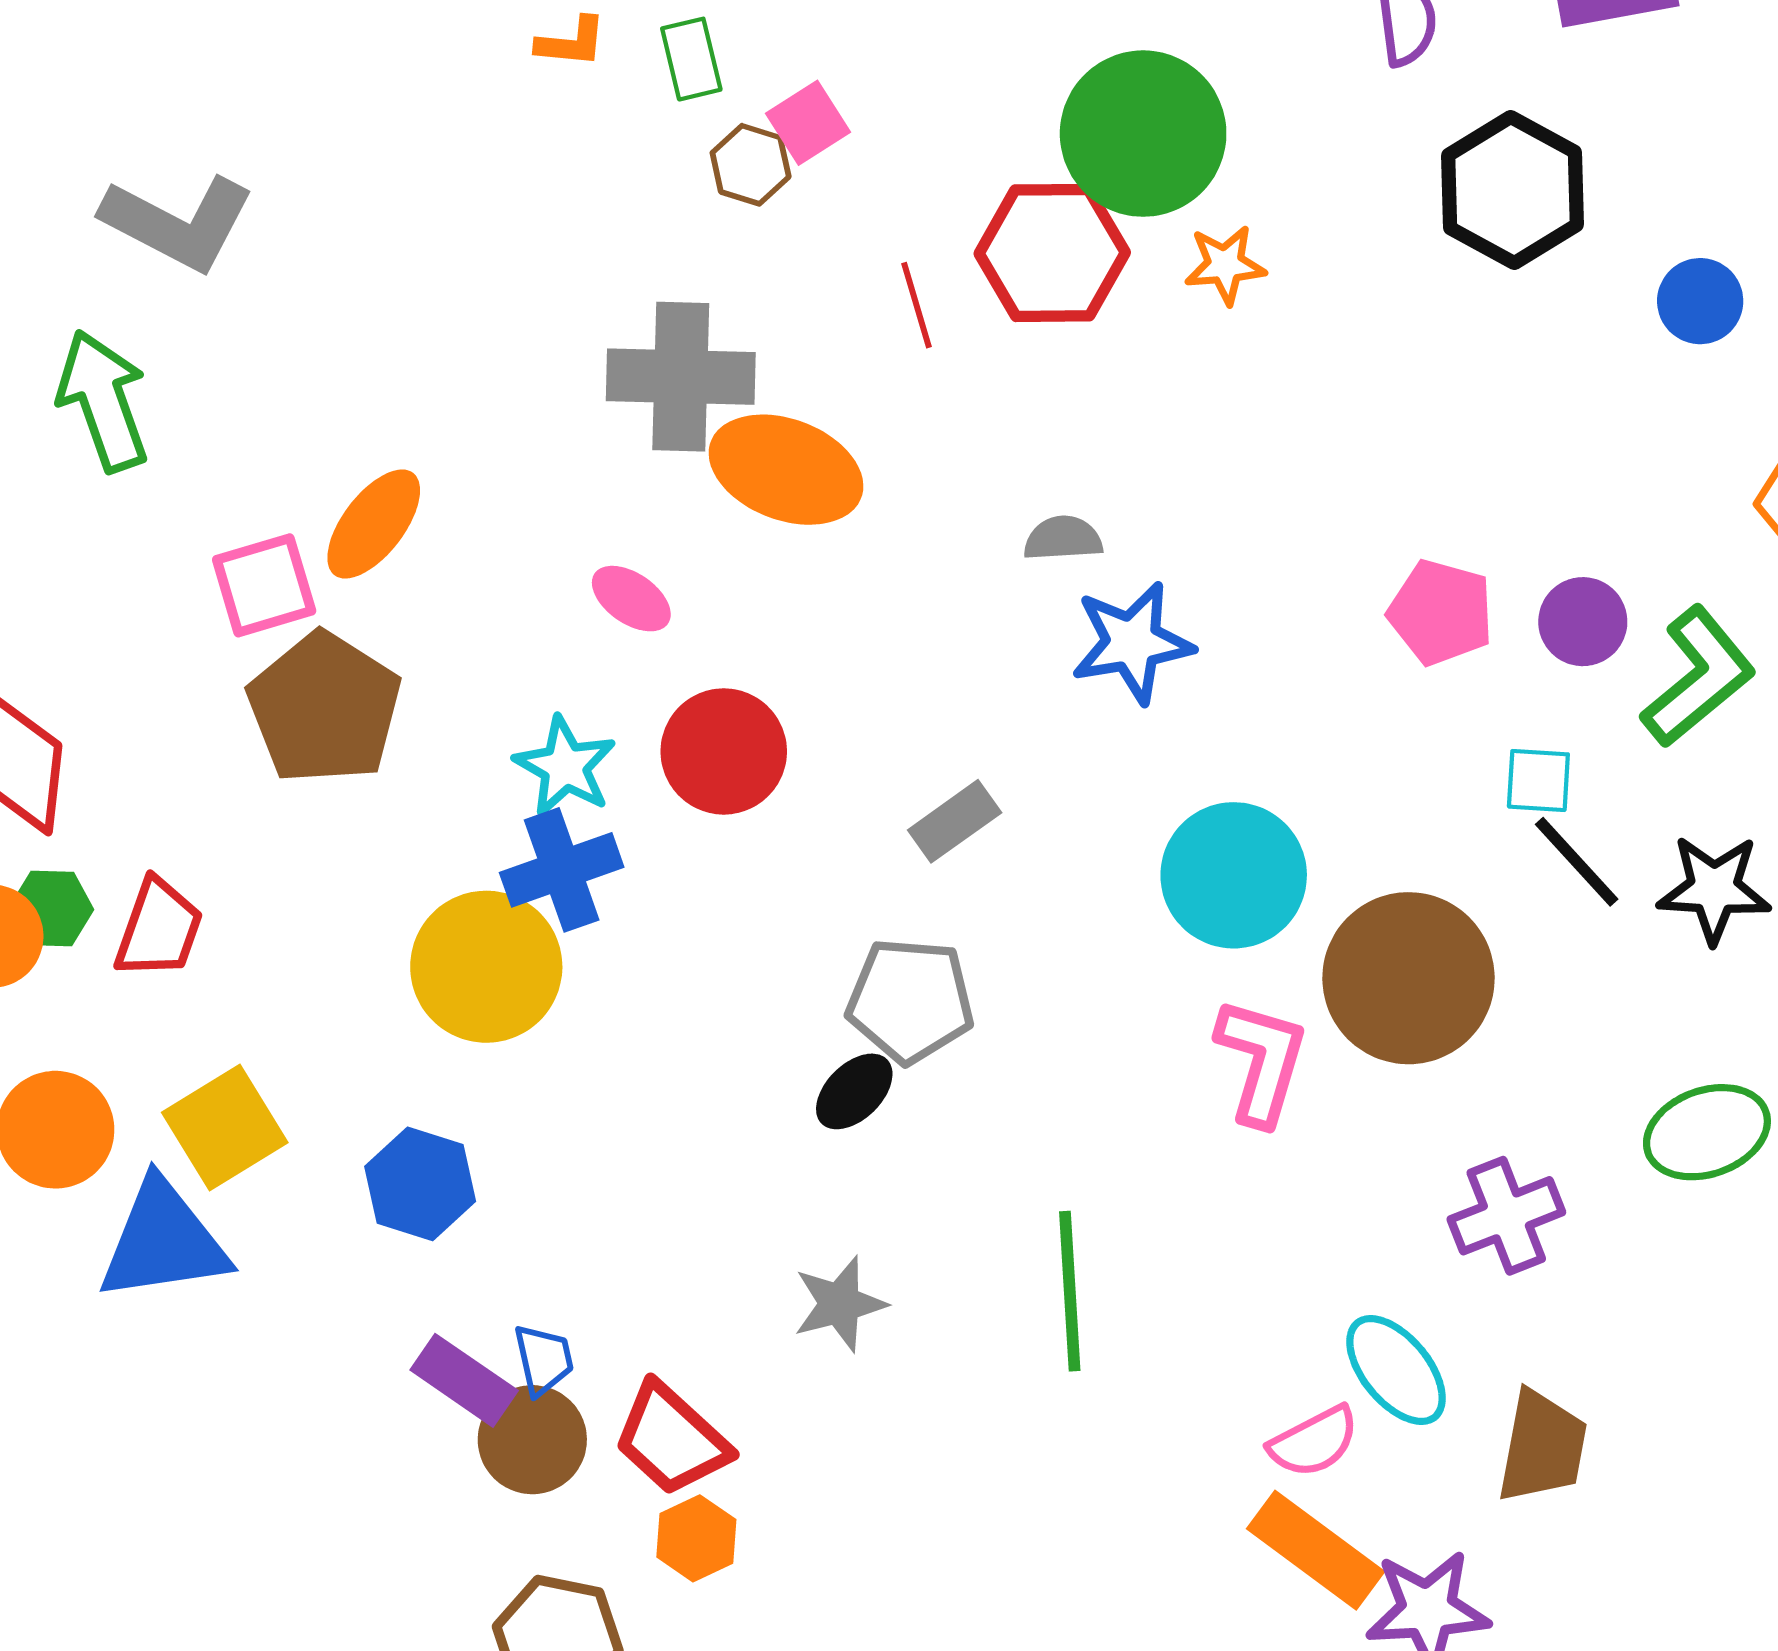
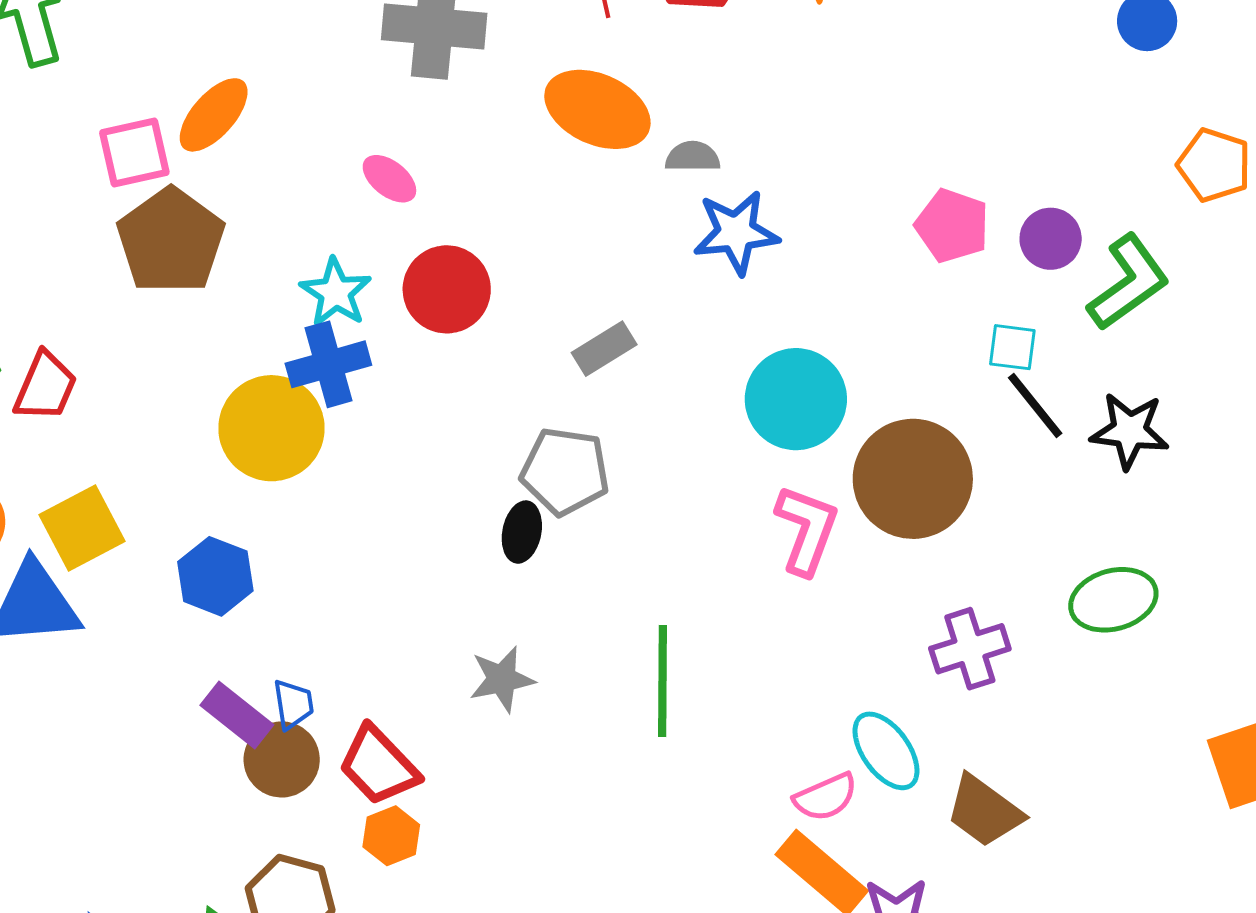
orange ellipse: (786, 470) -> (597, 109), moved
black ellipse: (854, 1091) -> (522, 532), turned -38
brown trapezoid: (1542, 1447) -> (984, 811), turned 112

